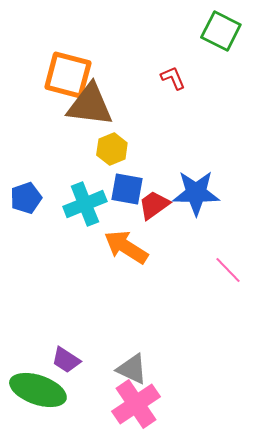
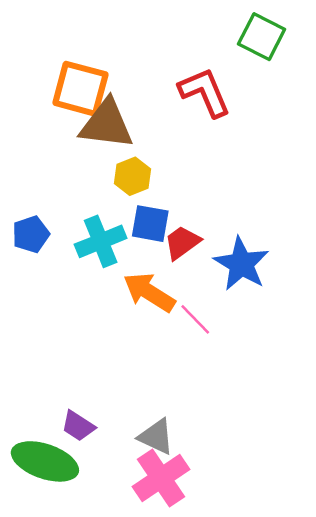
red L-shape: (173, 78) -> (205, 92), size x1.8
blue star: (196, 193) -> (241, 264), moved, turned 30
pink line: (228, 270) -> (195, 319), moved

